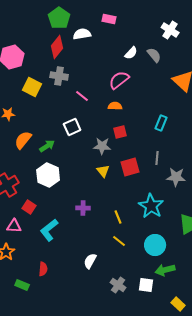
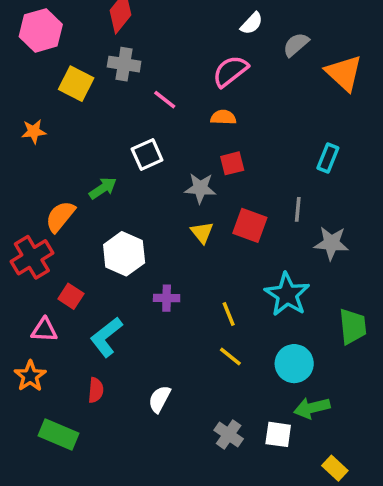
gray semicircle: (154, 55) -> (296, 45), moved, turned -91
cyan rectangle: (161, 123) -> (328, 158), moved
orange semicircle: (23, 140) -> (60, 217), moved
red square: (130, 167) -> (250, 225), turned 36
white hexagon: (48, 175) -> (124, 254), moved
white semicircle: (90, 261) -> (159, 399), moved
red semicircle: (43, 269) -> (96, 390), moved
green rectangle: (22, 285) -> (58, 434), size x1.5

